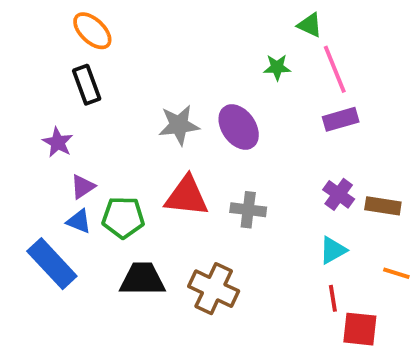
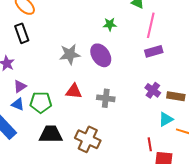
green star: (277, 67) -> (110, 24), moved
pink line: (335, 69) -> (151, 25), turned 35
red triangle: (187, 196) -> (74, 91), size x0.7
cyan triangle: (333, 250) -> (166, 119), moved

